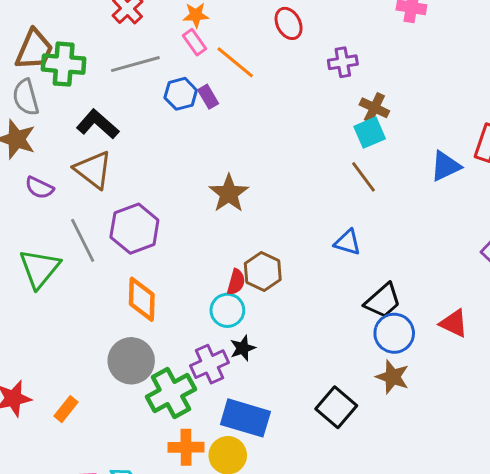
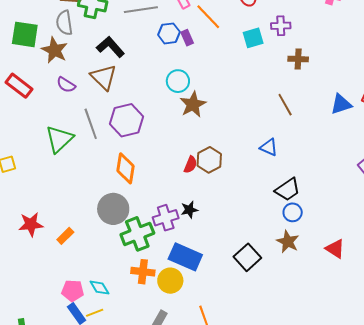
brown cross: (374, 108) -> (298, 59), turned -30
cyan square: (370, 133) -> (253, 38), moved
cyan circle: (227, 310) -> (178, 81), moved
red triangle: (454, 323) -> (335, 249), moved
blue circle: (394, 333) -> (293, 212), size x0.7

